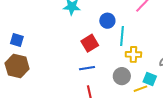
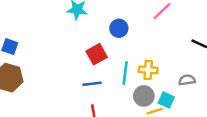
cyan line: (122, 36) -> (125, 73), moved
gray circle: (122, 76) -> (144, 96), moved

